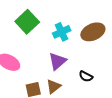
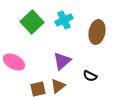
cyan cross: (62, 32) -> (64, 20), moved
brown ellipse: (93, 32) -> (97, 32), turned -55

